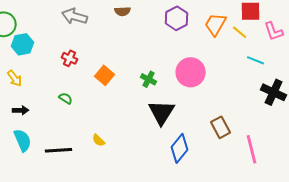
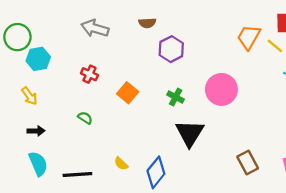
purple hexagon: (177, 18) -> (171, 49), moved
brown rectangle: (221, 127) -> (248, 163), moved
blue diamond: (180, 148) -> (156, 172), moved

